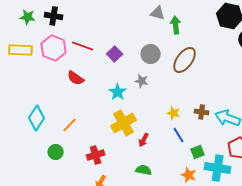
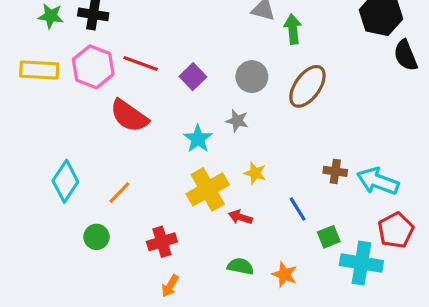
red semicircle: (76, 78) -> (129, 116), size x1.4
yellow star: (174, 113) -> (255, 173), moved
red arrow: (144, 140) -> (240, 217), turned 80
orange star: (189, 175) -> (285, 274), moved

